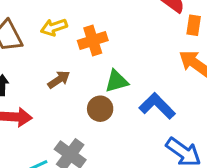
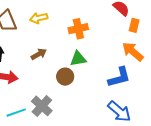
orange cross: (93, 41) -> (78, 29), moved
blue L-shape: (157, 106) -> (119, 77), moved, turned 115

